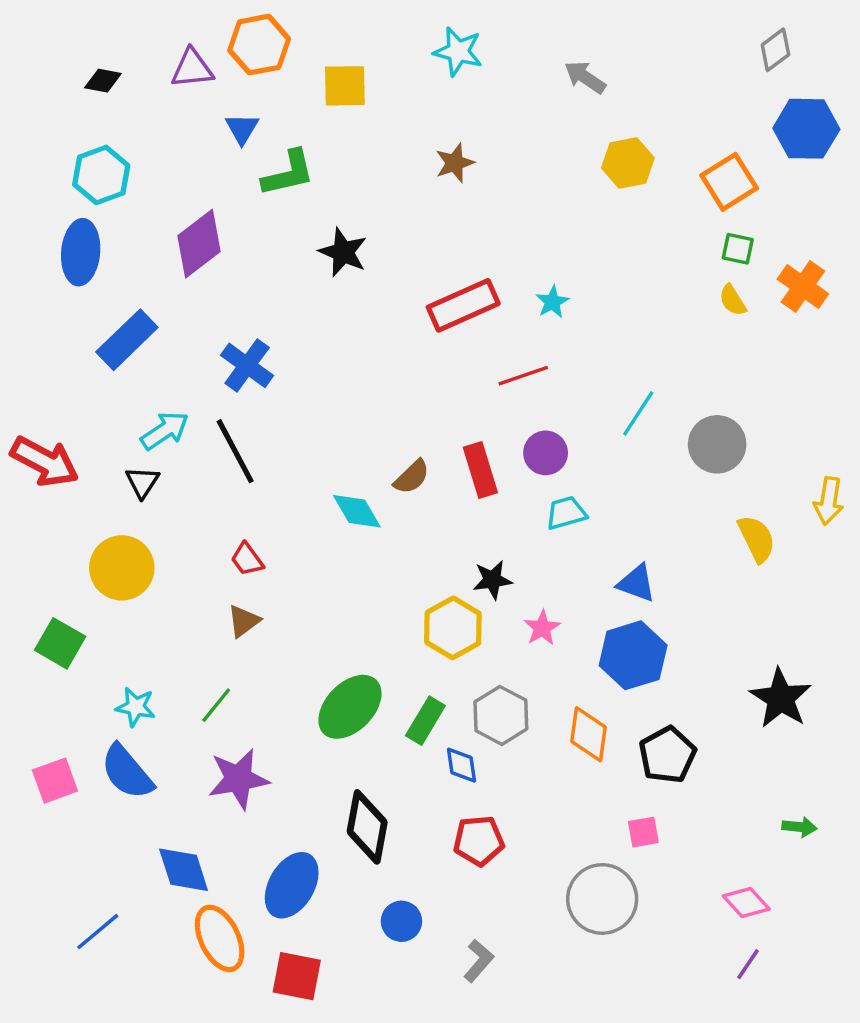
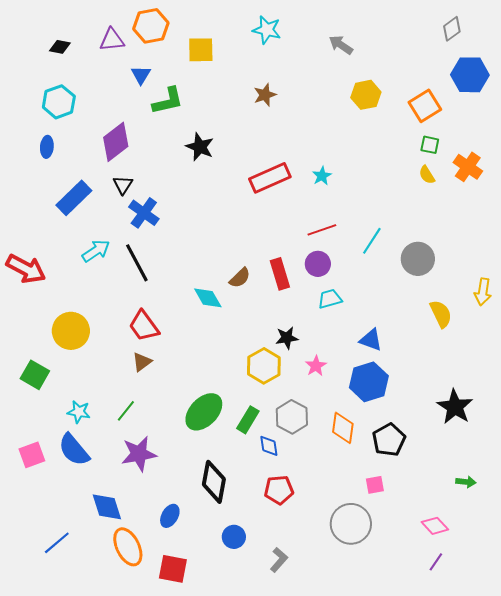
blue ellipse: (81, 252) -> (47, 147), size x0.6
red line: (523, 376) -> (322, 230), moved
black triangle: (142, 482) -> (123, 185), moved
red trapezoid: (247, 559) -> (144, 326), size x1.6
blue ellipse: (292, 885) -> (170, 516), size x0.6

